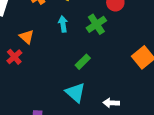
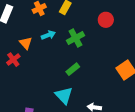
cyan arrow: (63, 24) -> (48, 35), moved, turned 72
green cross: (96, 24) -> (75, 38), moved

